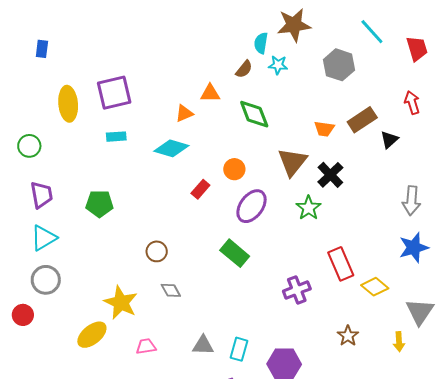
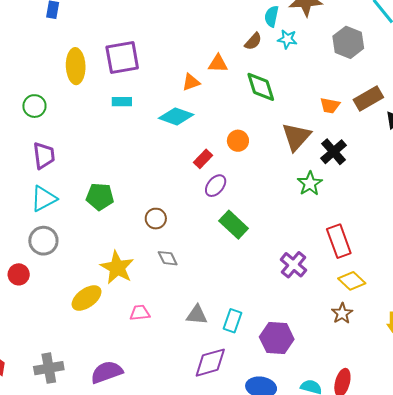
green pentagon: (99, 204) -> (100, 197), moved
purple ellipse: (251, 206) -> (216, 186), moved, size x0.7
yellow diamond: (375, 287) -> (352, 281), moved
purple cross: (297, 290) -> (294, 265), turned -32

